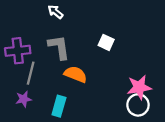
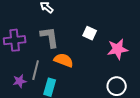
gray line: (31, 73) -> (36, 70), moved
pink star: (139, 87) -> (118, 49), moved

